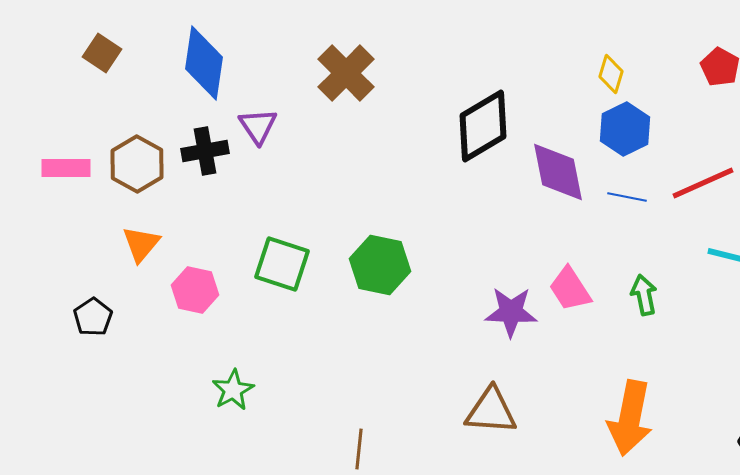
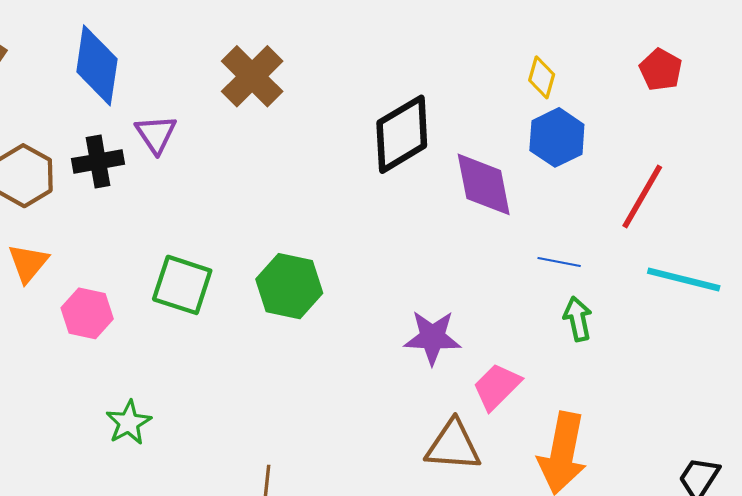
red line: (703, 183) -> (642, 196), turned -36
blue line: (627, 197) -> (559, 262), moved
pink trapezoid: (570, 289) -> (497, 387), moved, turned 78
brown triangle: (491, 411) -> (453, 446), moved

